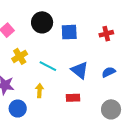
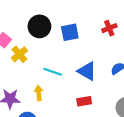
yellow cross: (20, 56) -> (19, 54), moved
yellow arrow: (40, 91) -> (39, 93), moved

